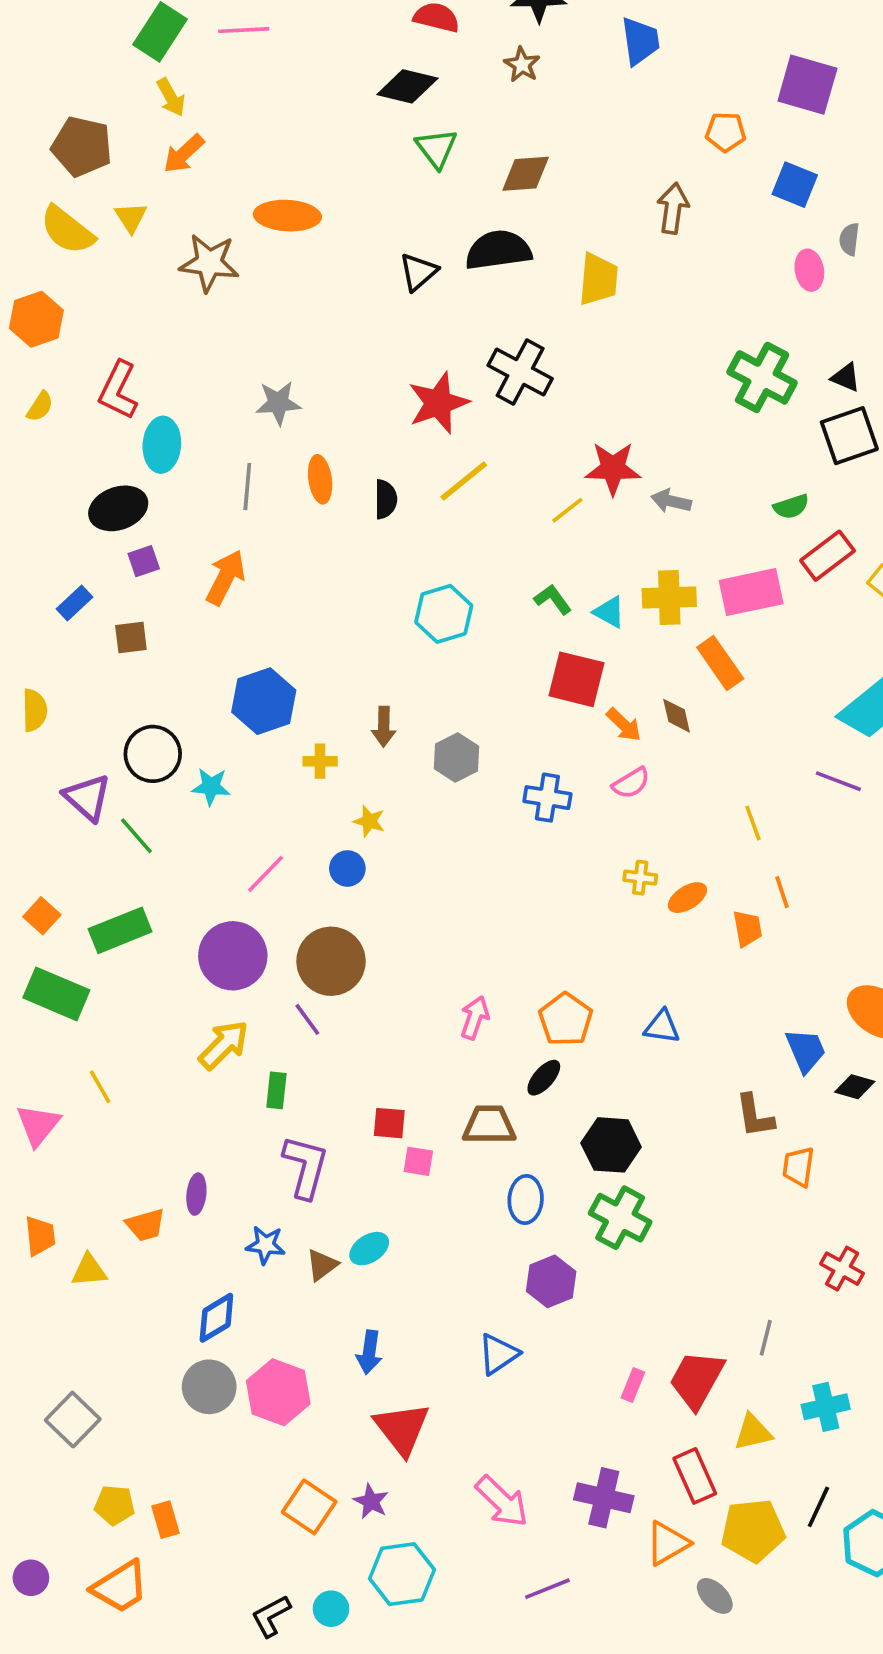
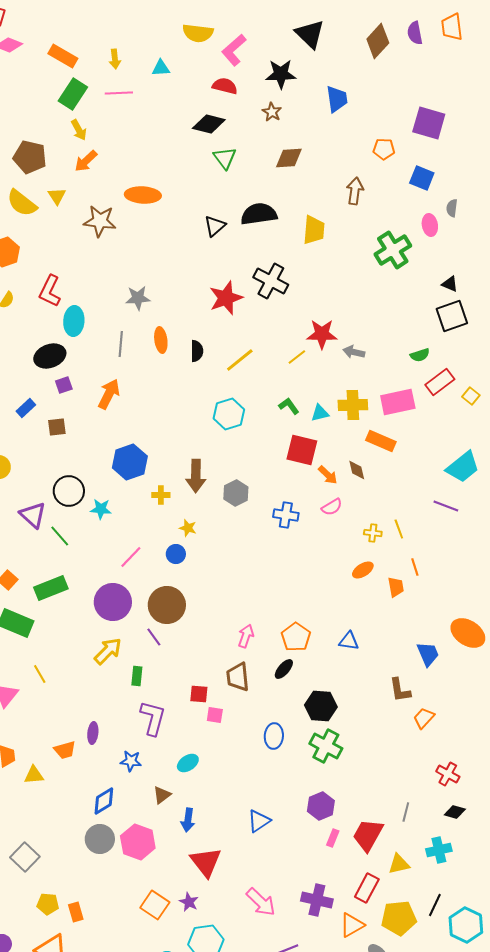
brown diamond: (526, 174) -> (289, 158), moved
green cross: (762, 377) -> (393, 250), moved, turned 30
yellow line: (464, 481) -> (240, 360), moved
cyan triangle: (609, 612) -> (320, 413), turned -42
orange rectangle: (720, 663) -> (381, 441), turned -32
brown arrow: (384, 727) -> (196, 476), size x1.5
yellow cross: (640, 878) -> (373, 533), moved
black diamond: (855, 1087) -> (455, 812), moved
brown trapezoid: (489, 1125) -> (238, 677), moved, turned -96
orange trapezoid: (798, 1167) -> (424, 718), turned 35
brown triangle: (322, 1265) -> (162, 795), moved
purple hexagon: (551, 1281) -> (321, 806), moved
red rectangle: (695, 1476) -> (367, 888), turned 52

